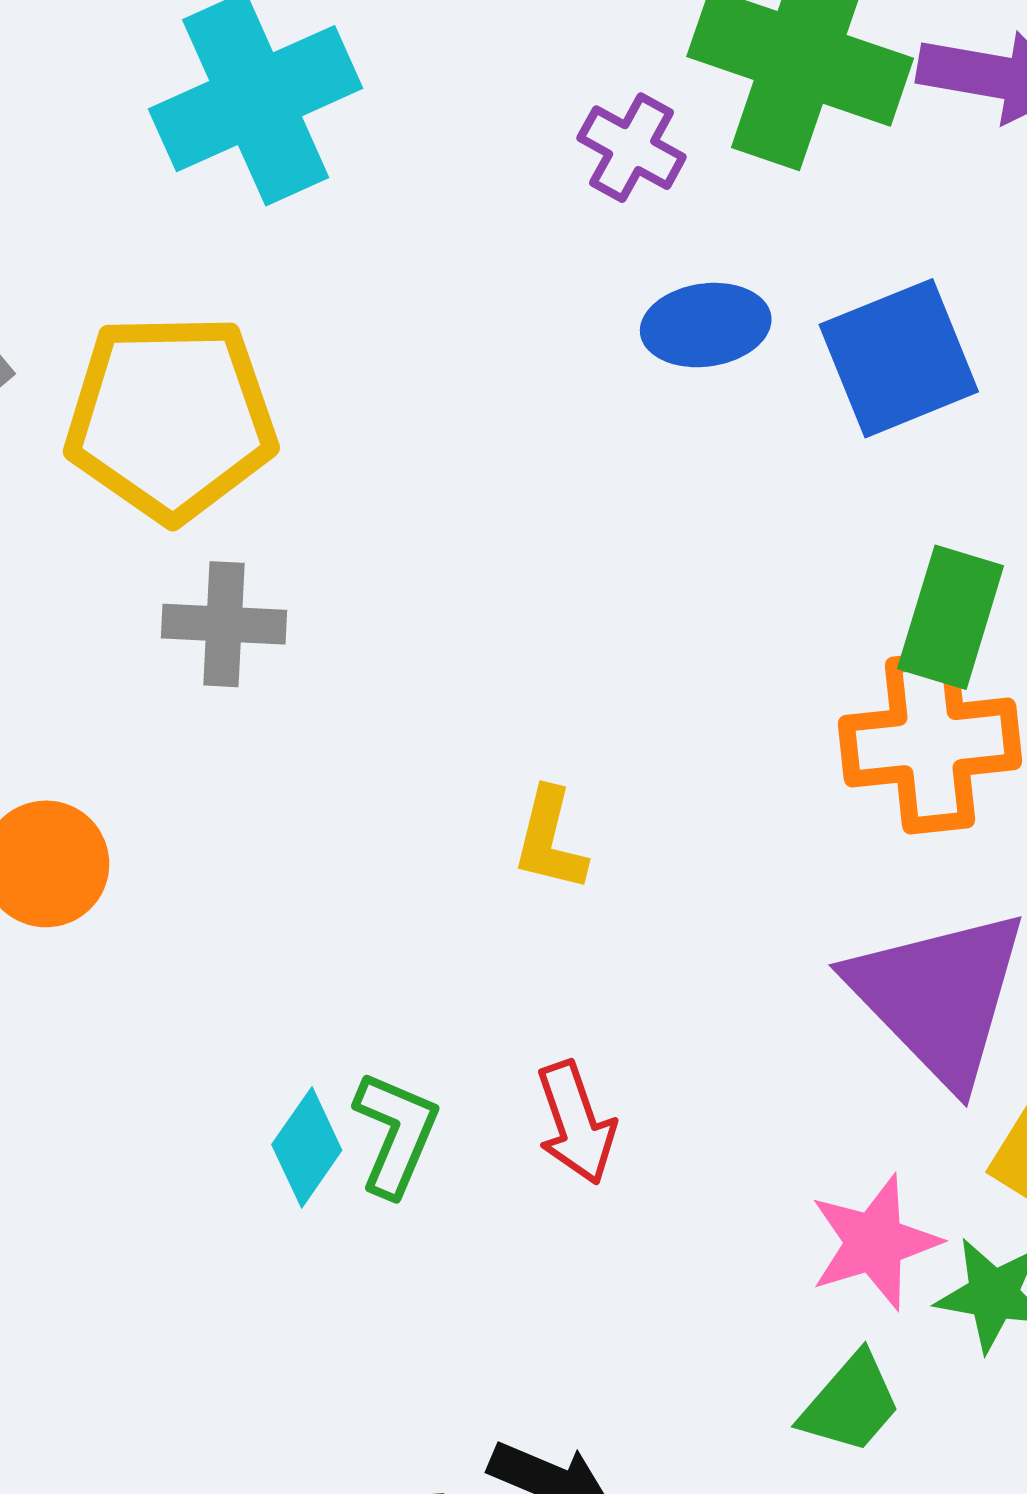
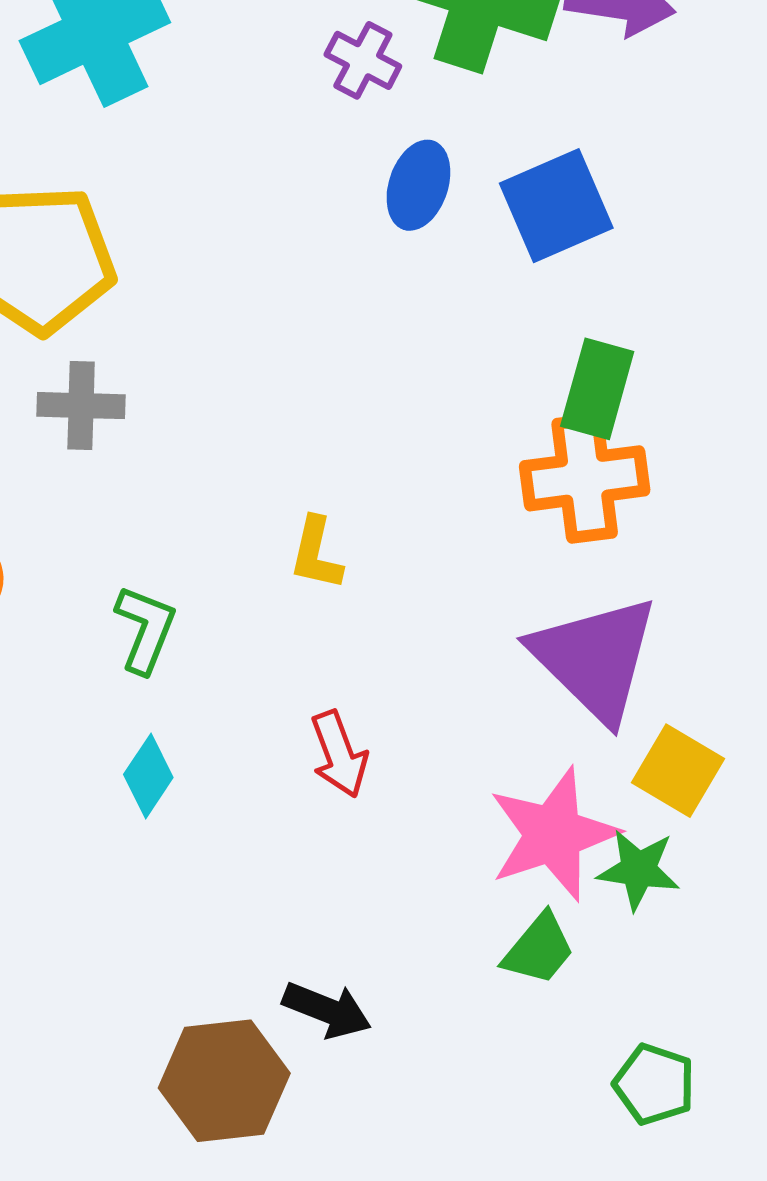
blue ellipse: (706, 325) -> (418, 185), turned -62
green L-shape: (396, 1134) -> (145, 629), moved
pink star: (874, 1242) -> (553, 834), size x1.4

